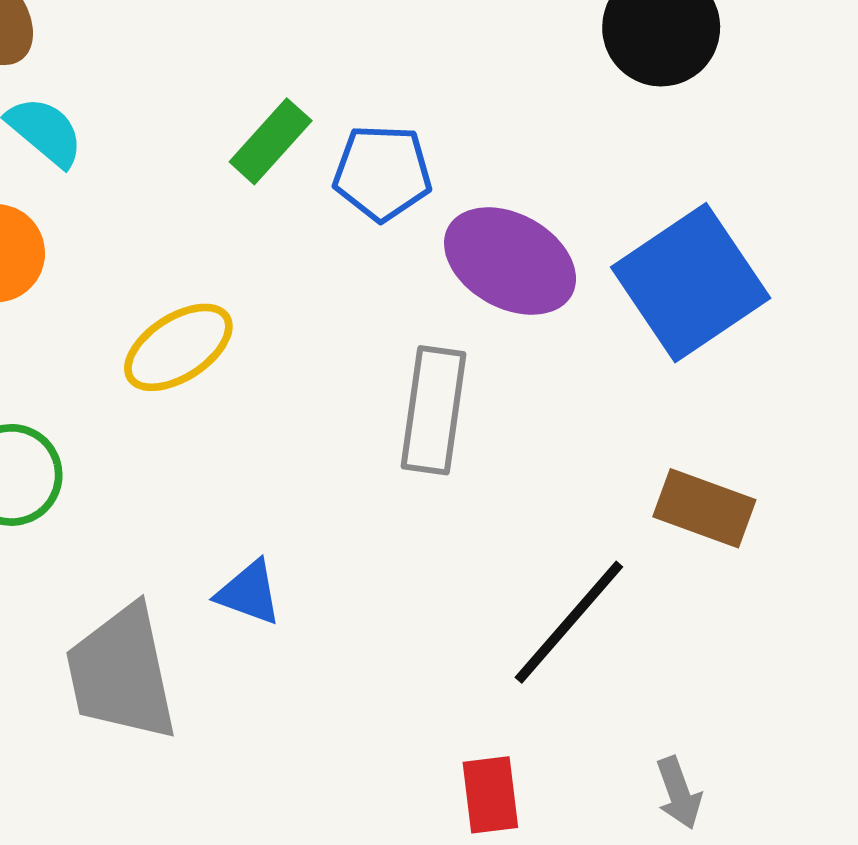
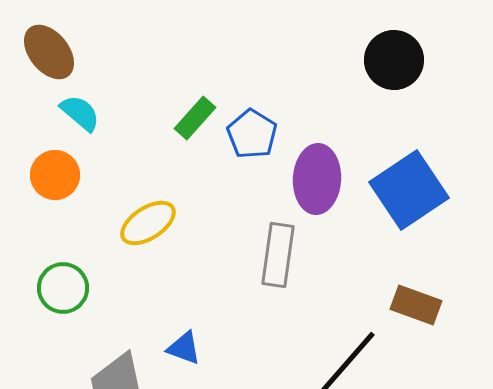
blue pentagon: (382, 173) -> (252, 134), turned 30
purple ellipse: (510, 261) -> (317, 179), turned 64

